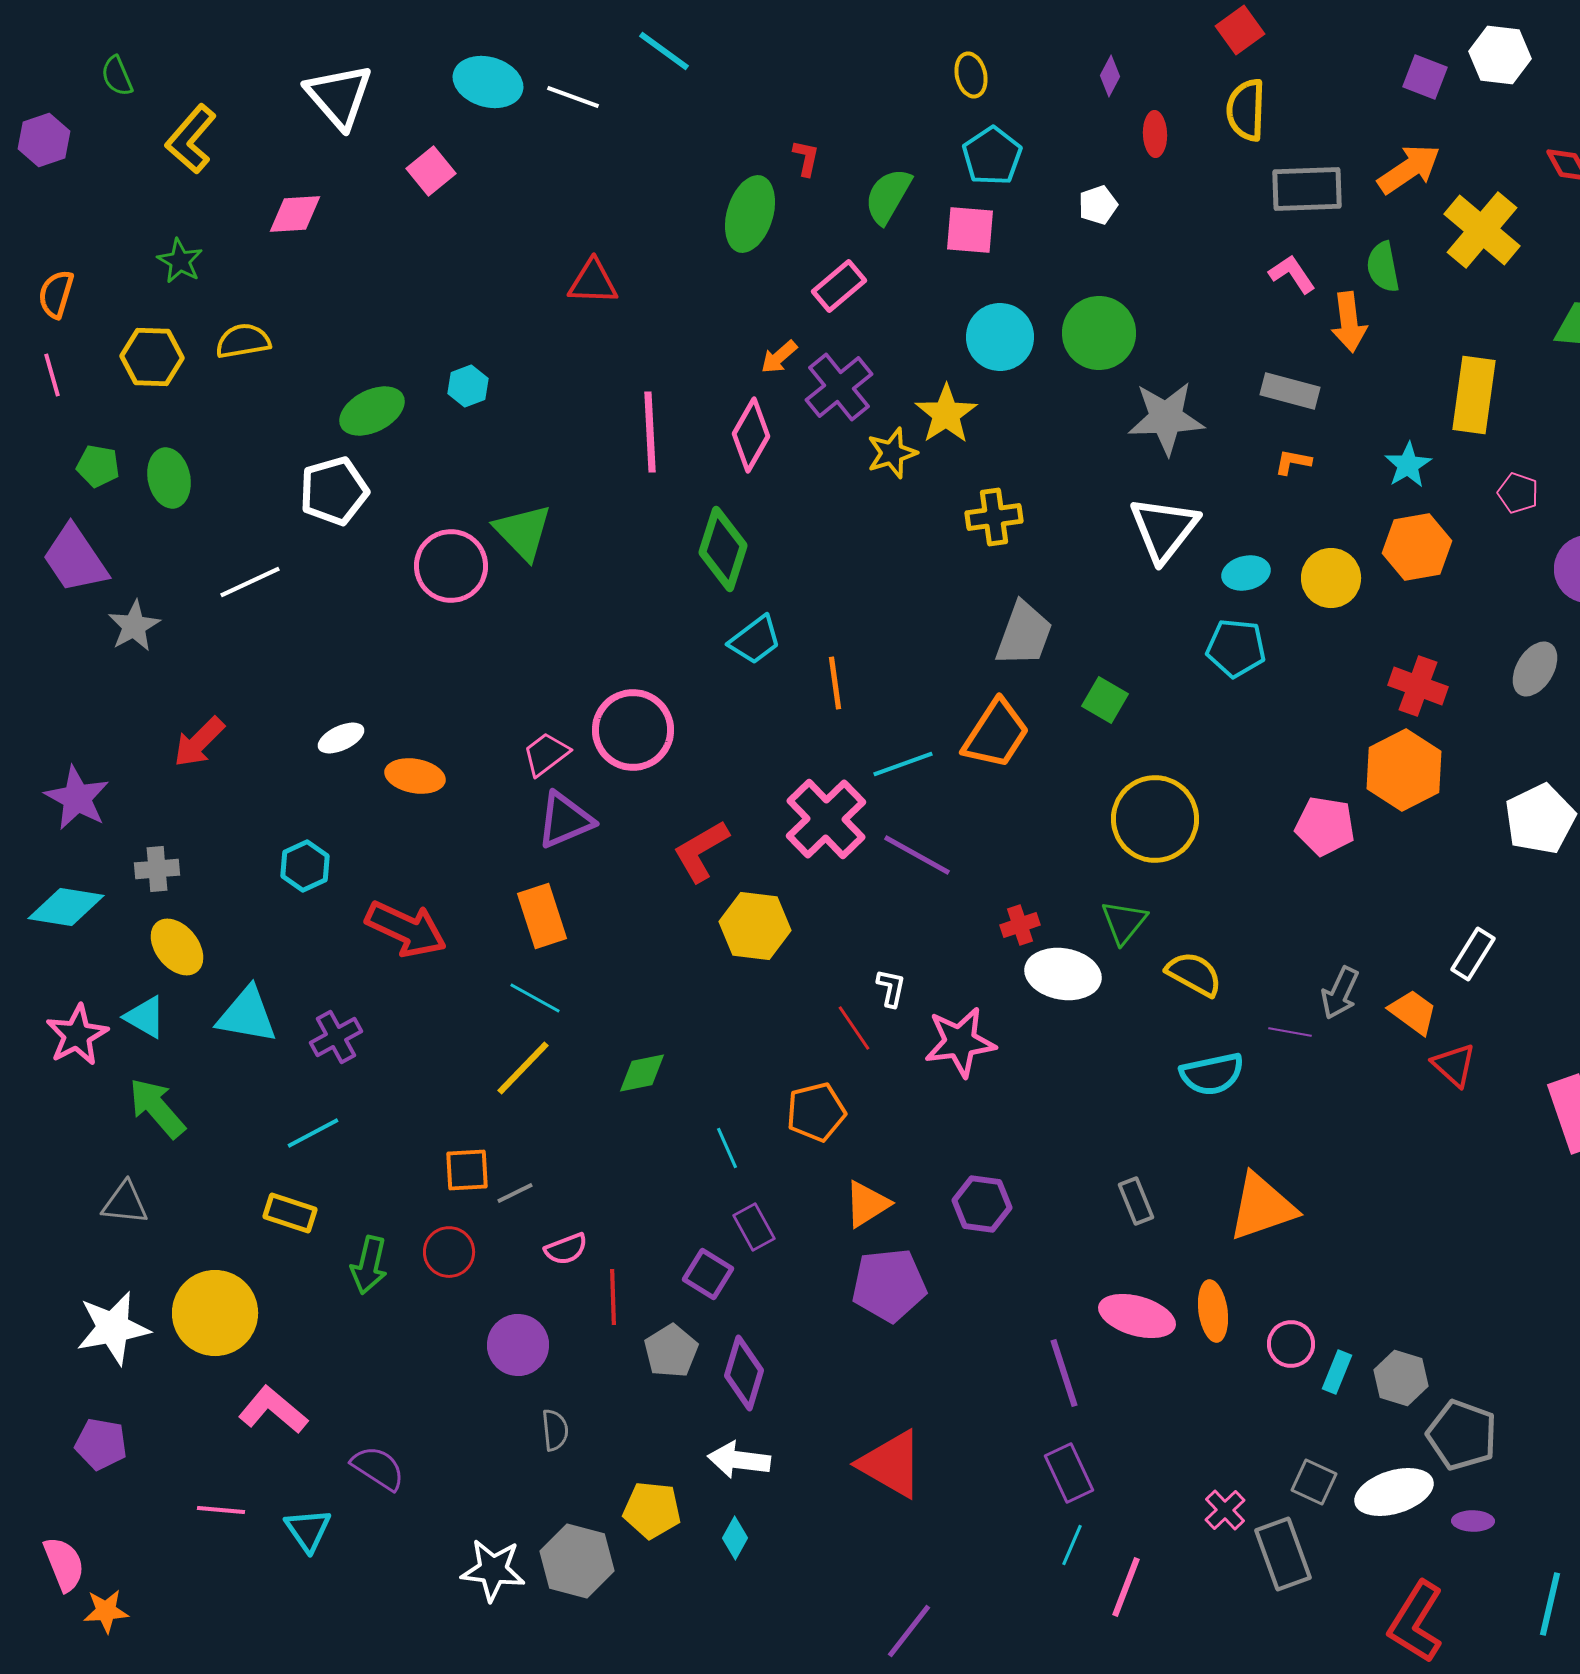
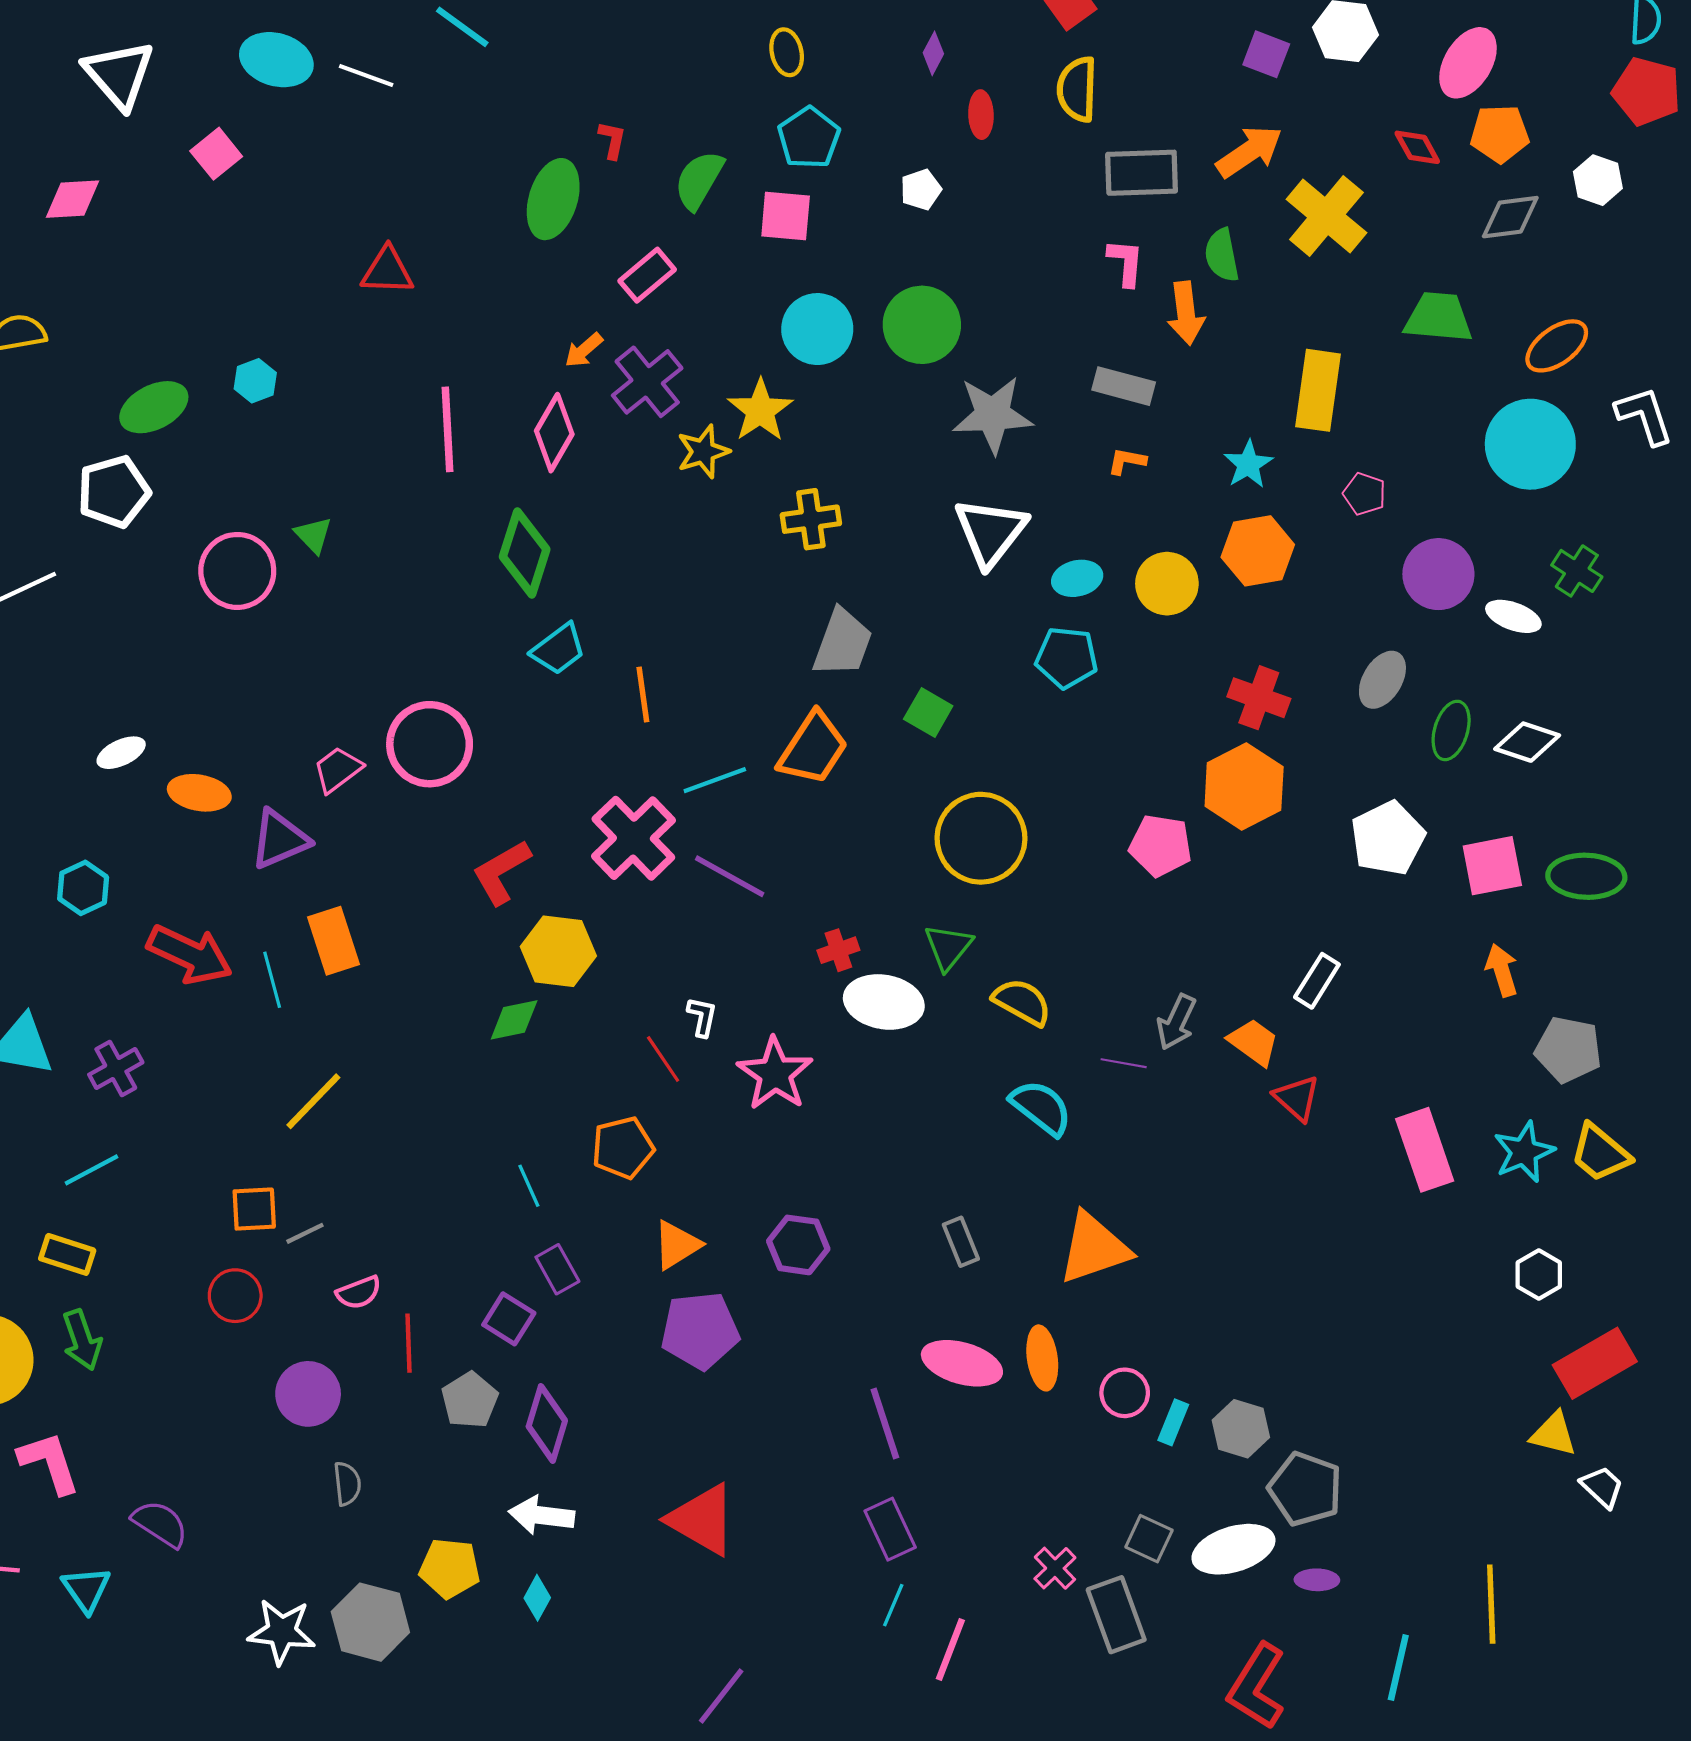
pink L-shape: (1292, 274) -> (1126, 262), turned 39
green triangle: (523, 532) -> (313, 535), size x0.6
purple triangle: (565, 820) -> (280, 839), moved
cyan line: (535, 998) -> (272, 980), moved, turned 46
pink star: (960, 1042) -> (775, 1074), turned -30
green diamond: (642, 1073) -> (514, 1020), moved
cyan semicircle: (1212, 1074) -> (1041, 1108), turned -130
green arrow: (369, 1265) -> (82, 1340), moved, turned -32
pink L-shape: (273, 1410) -> (49, 1463), turned 32

